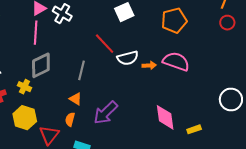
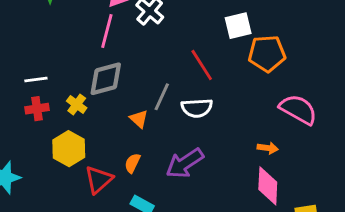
orange pentagon: (174, 20) -> (267, 54), moved
white semicircle: (128, 58) -> (197, 108), moved
orange arrow: (149, 65) -> (268, 148), moved
orange triangle: (76, 99) -> (139, 119), moved

